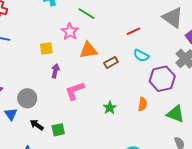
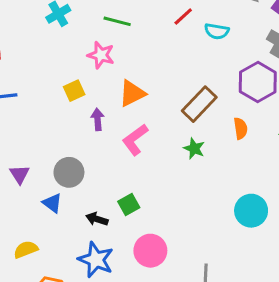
red line: (133, 31) -> (183, 17), moved
orange triangle: (88, 50) -> (132, 93), moved
cyan semicircle: (141, 56) -> (217, 31), moved
brown rectangle: (111, 62) -> (199, 104), moved, size x1.6
black arrow: (37, 125) -> (97, 219), moved

